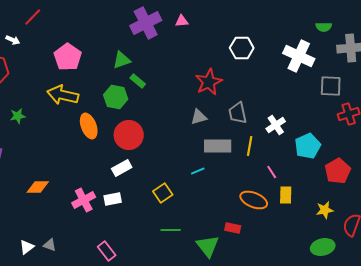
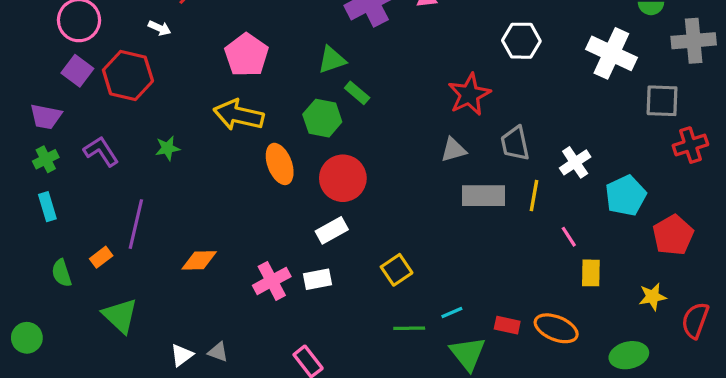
cyan line: (198, 171) -> (452, 312), moved
orange ellipse: (254, 200) -> (556, 328), moved
green ellipse: (323, 247) -> (629, 355), moved

